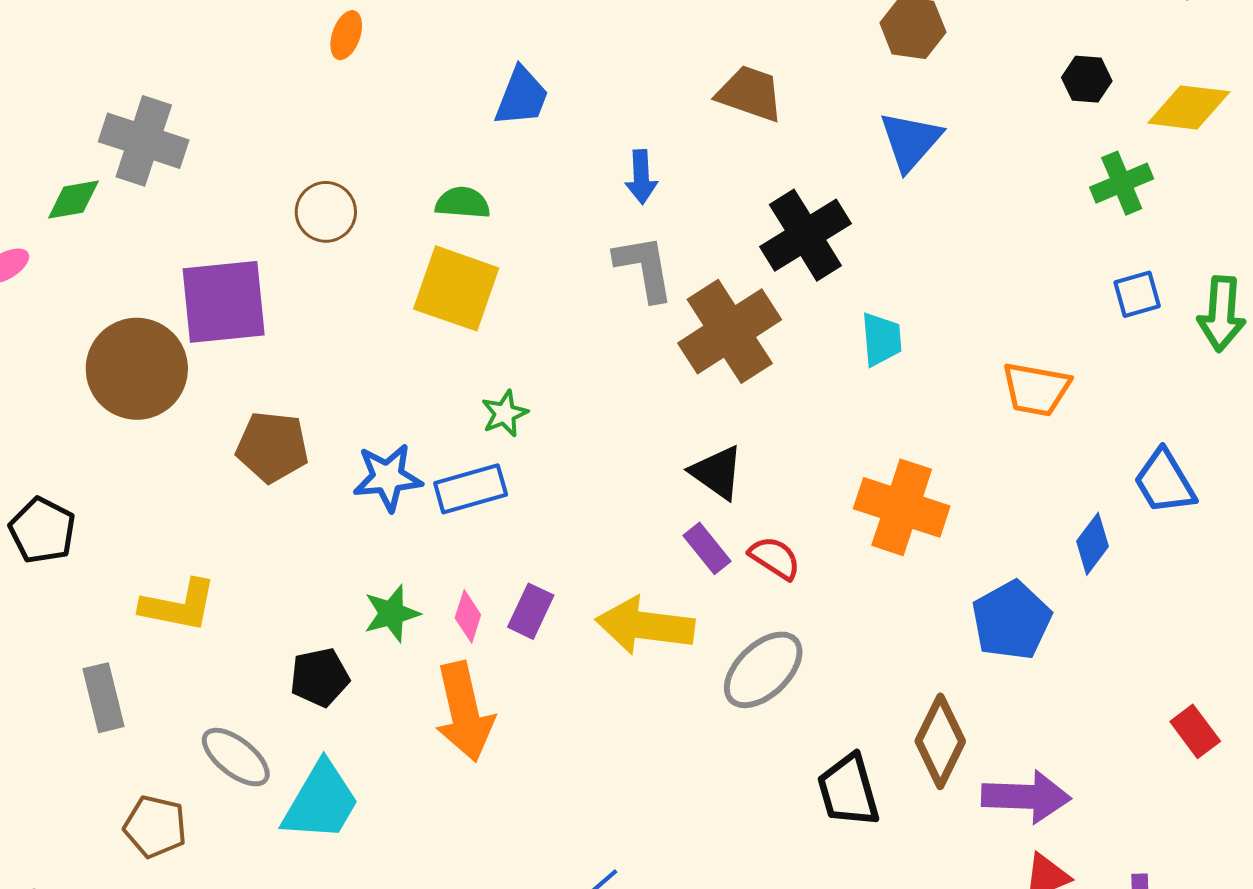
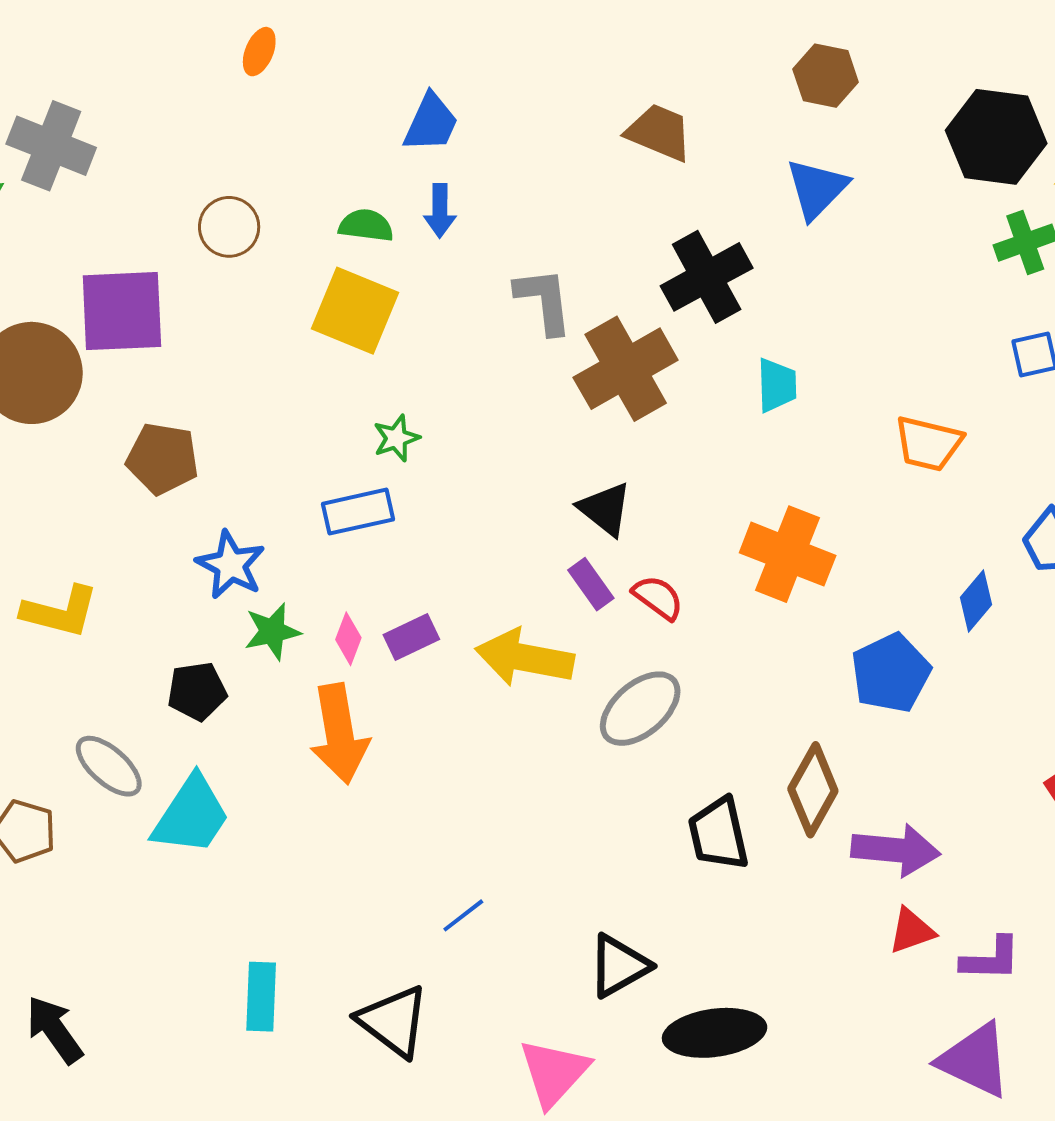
black hexagon: (1087, 79) -> (996, 137), size x2.0
blue arrow: (641, 177) -> (440, 211), moved
blue star: (388, 477) -> (231, 565), moved, turned 30
purple rectangle: (531, 611) -> (411, 637), turned 36

